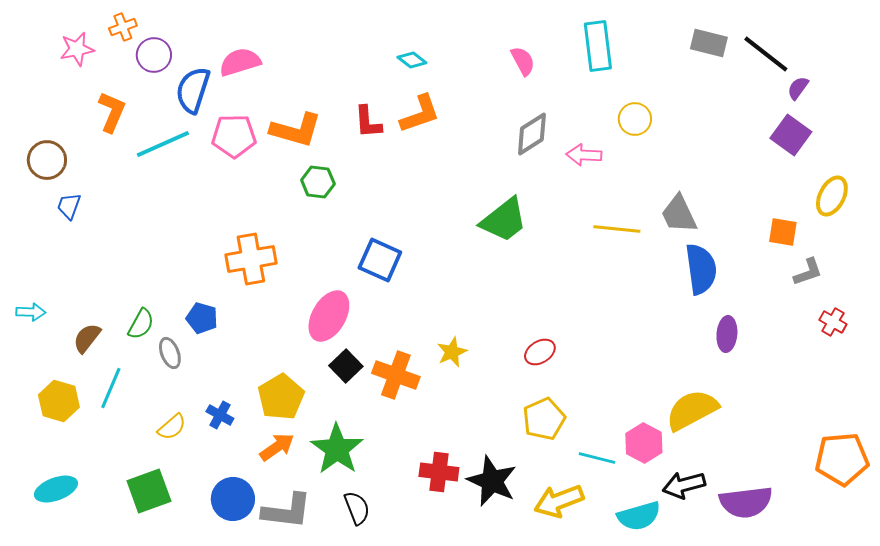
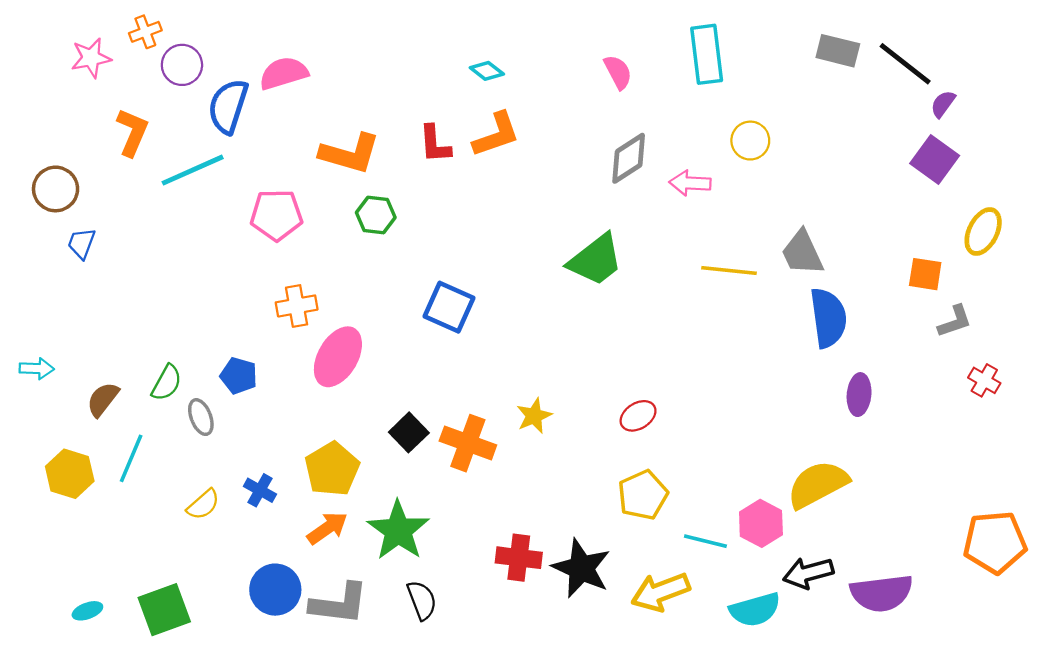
pink pentagon: (234, 136) -> (276, 215), moved
orange cross: (251, 259) -> (297, 306), size x0.7
pink ellipse: (329, 316) -> (338, 357), moved
cyan ellipse: (56, 489) -> (87, 611), moved, size x0.6
green square: (149, 491) -> (164, 610), moved

